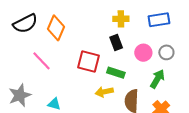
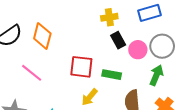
black rectangle: (116, 43) -> (118, 40), moved
gray circle: (166, 52) -> (162, 46), size x1.5
yellow arrow: (104, 92) -> (89, 97), moved, turned -30

